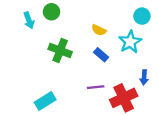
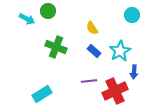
cyan arrow: (29, 20) -> (27, 19), turned -42
yellow semicircle: (99, 30) -> (92, 28), turned 32
cyan star: (130, 42) -> (120, 51), moved

